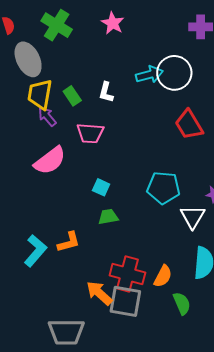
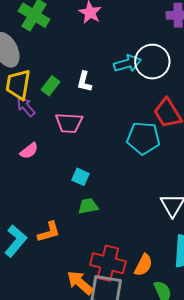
green rectangle: (72, 96) -> (51, 86), turned 72
pink semicircle: (50, 161) -> (29, 151), size x0.6
cyan pentagon: (163, 188) -> (143, 138), moved

